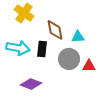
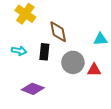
cyan triangle: (78, 37) -> (100, 39), moved
cyan arrow: (18, 48) -> (19, 51), size x0.6

